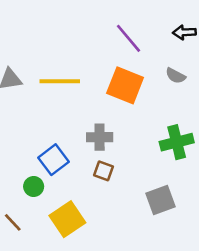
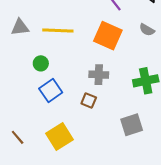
gray cross: (100, 137) -> (99, 75), moved
green circle: (34, 186) -> (41, 63), moved

